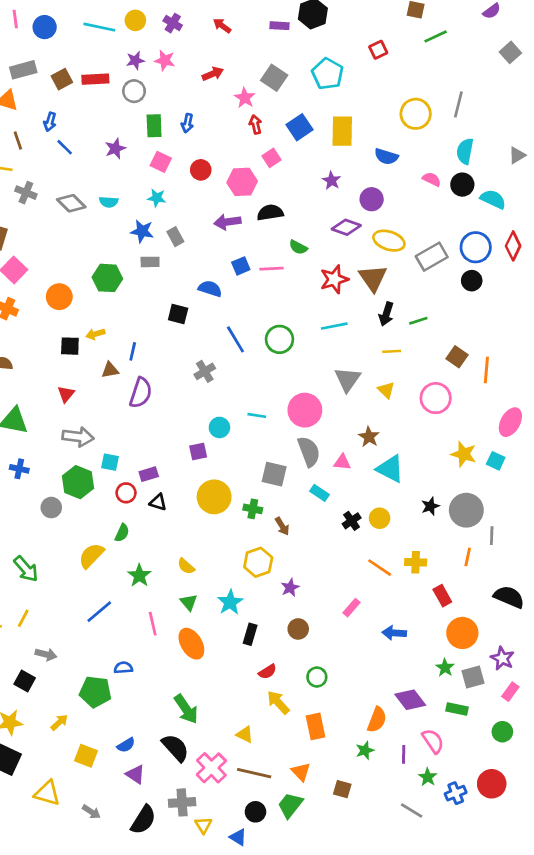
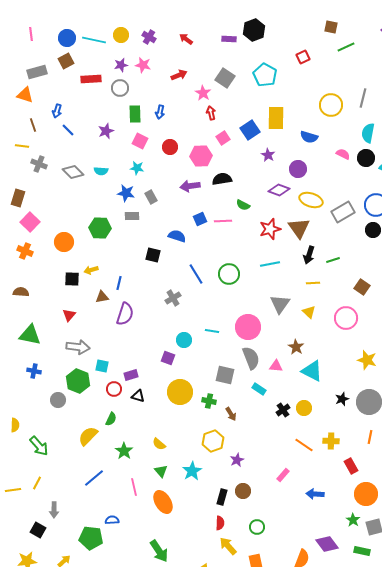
blue circle: (45, 27) -> (67, 38), moved
brown square: (62, 79) -> (66, 61), moved
blue square: (300, 127) -> (250, 130), moved
purple square: (198, 451) -> (168, 358), turned 32
black rectangle: (250, 634) -> (222, 497), moved
gray arrow: (46, 654) -> (54, 510), turned 77
red semicircle: (267, 672) -> (220, 523), turned -56

